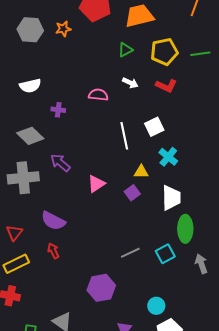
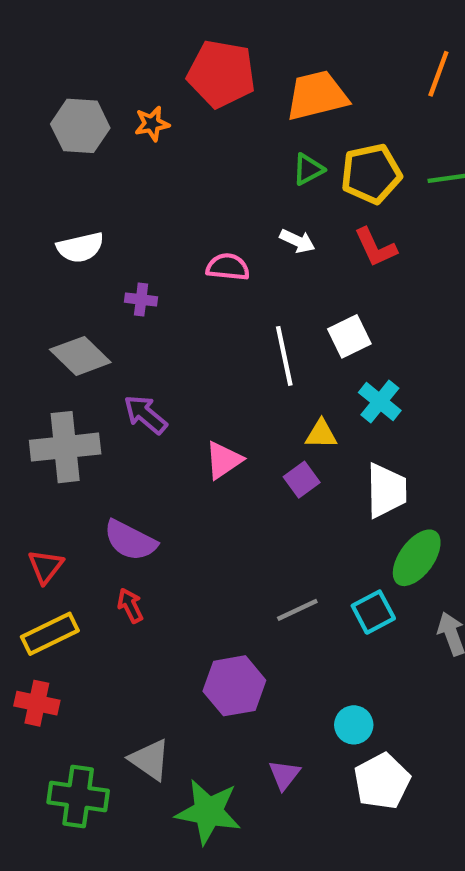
green triangle: (125, 50) -> (308, 169), moved
red L-shape: (166, 86) -> (375, 247), turned 40
green ellipse: (185, 229) -> (417, 558), turned 36

